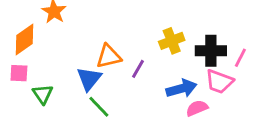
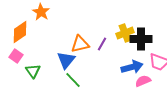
black cross: (211, 51) -> (141, 39), moved
purple line: (138, 69) -> (102, 44), moved
pink square: (19, 73) -> (16, 56), turned 32

